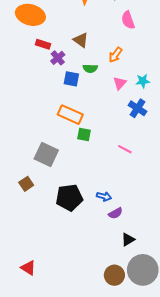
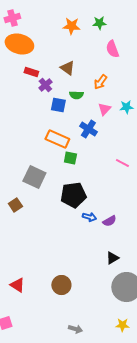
blue cross: (137, 108) -> (88, 129), moved
pink line: (125, 149) -> (122, 163), moved
black pentagon: (69, 197) -> (73, 195), moved
purple semicircle: (115, 213) -> (109, 221), moved
brown circle: (114, 275) -> (61, 285), moved

